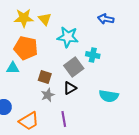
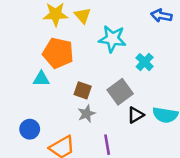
cyan cross: (93, 55) -> (145, 62), turned 32
gray square: (74, 67) -> (120, 92), moved
black triangle: (70, 88) -> (136, 115), moved

